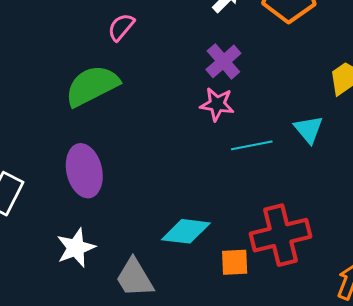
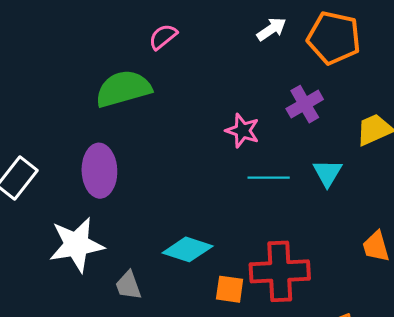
purple cross: (223, 61) -> (305, 104), moved
white star: (76, 248) -> (76, 245), size x1.4
gray trapezoid: (135, 278) -> (128, 285), size x0.7

